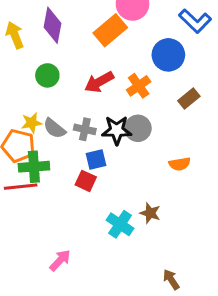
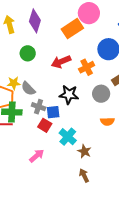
gray circle: (138, 128) -> (101, 94), moved
gray cross: (85, 129) -> (39, 107), moved
cyan cross: (120, 224) -> (68, 137), moved
pink arrow: (60, 260) -> (37, 156), moved
brown arrow: (171, 279) -> (84, 175), moved

